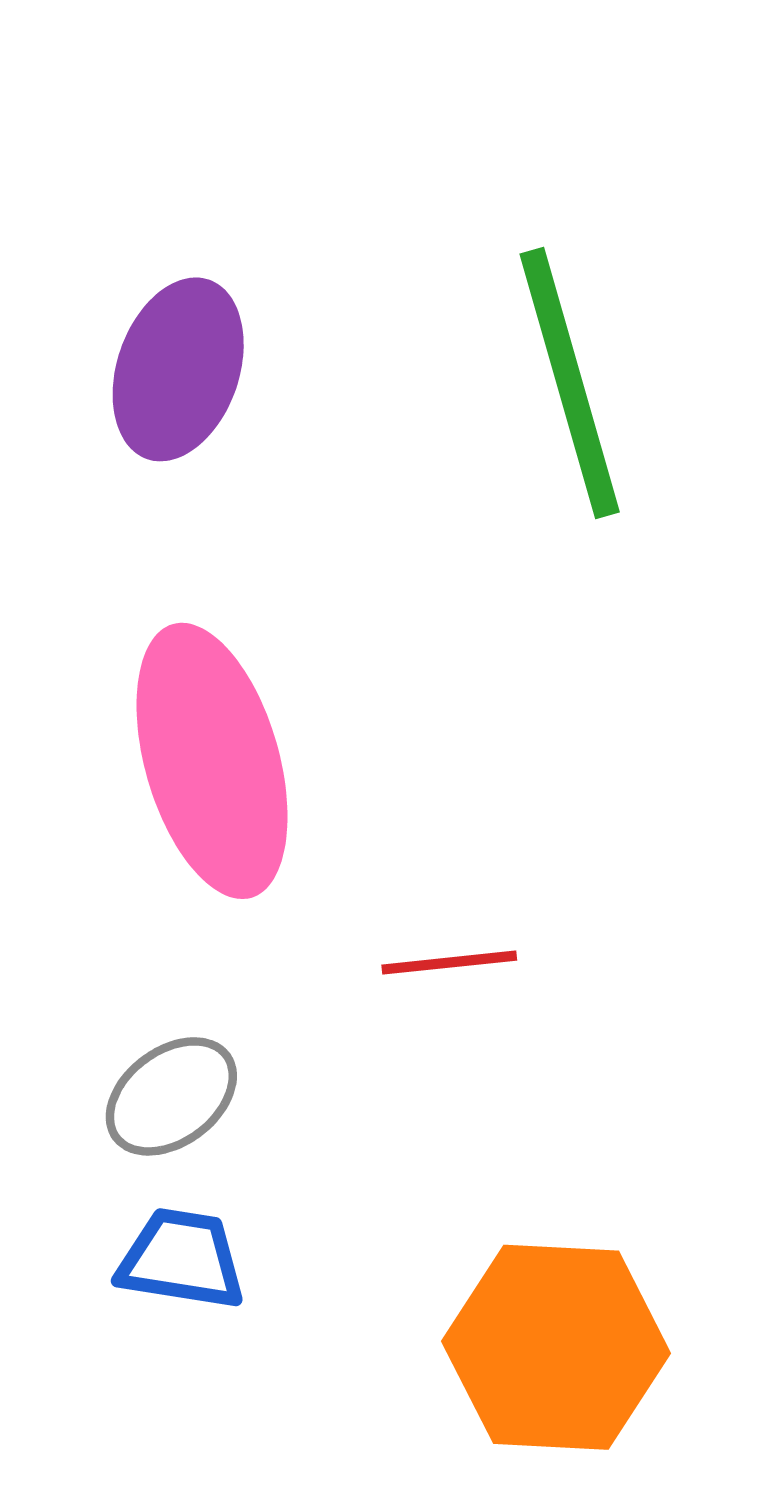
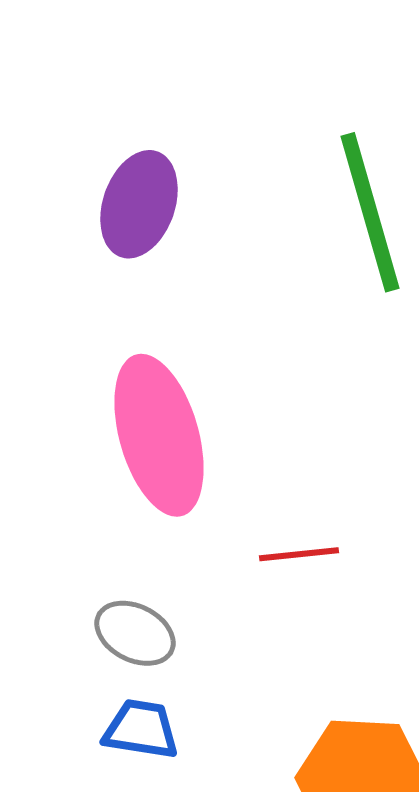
gray ellipse: (171, 1096) -> (135, 633), turned 64

